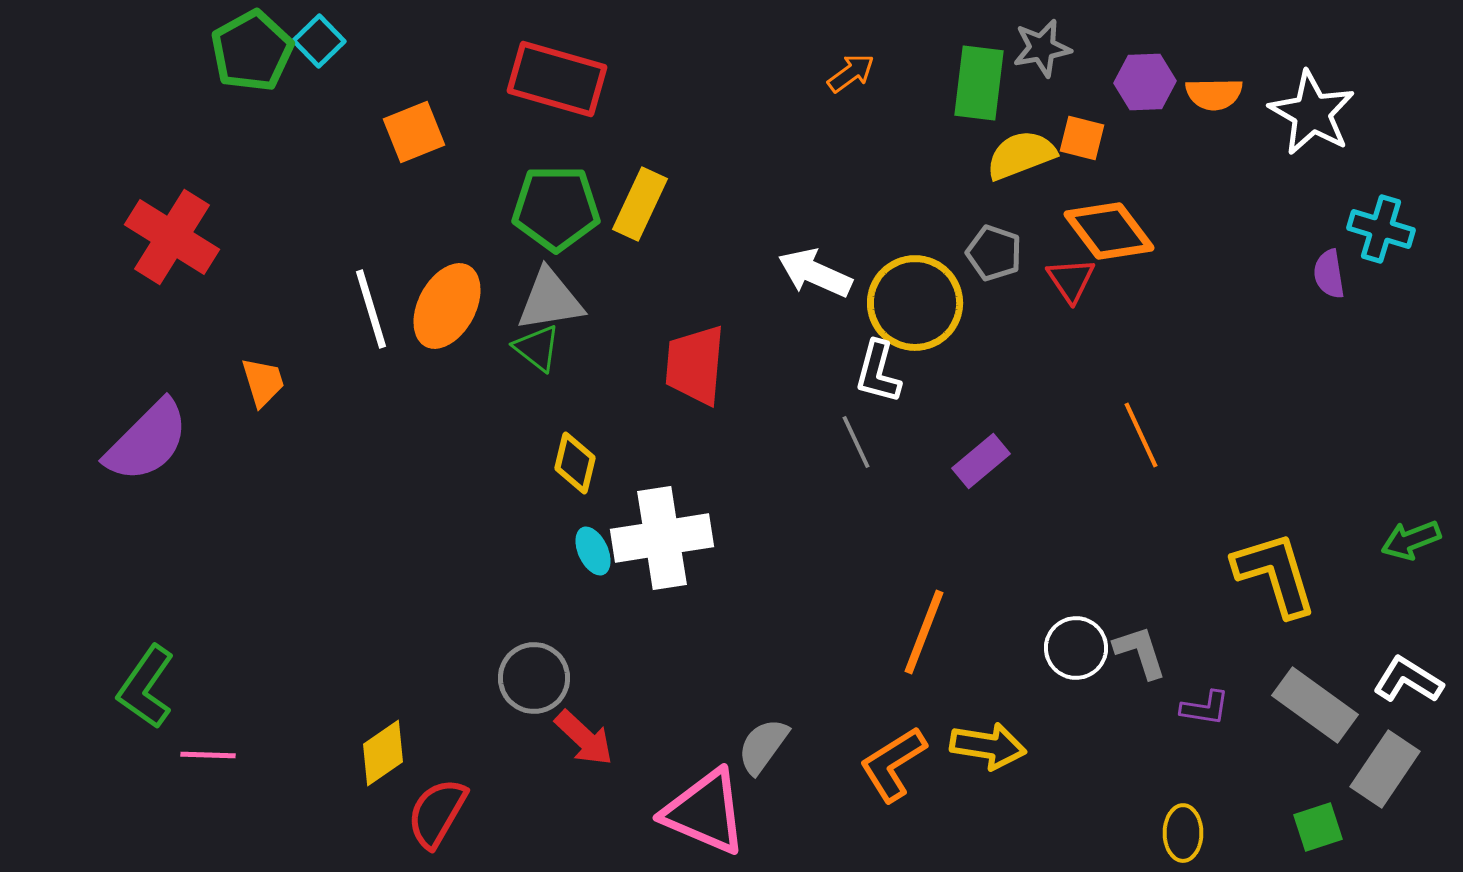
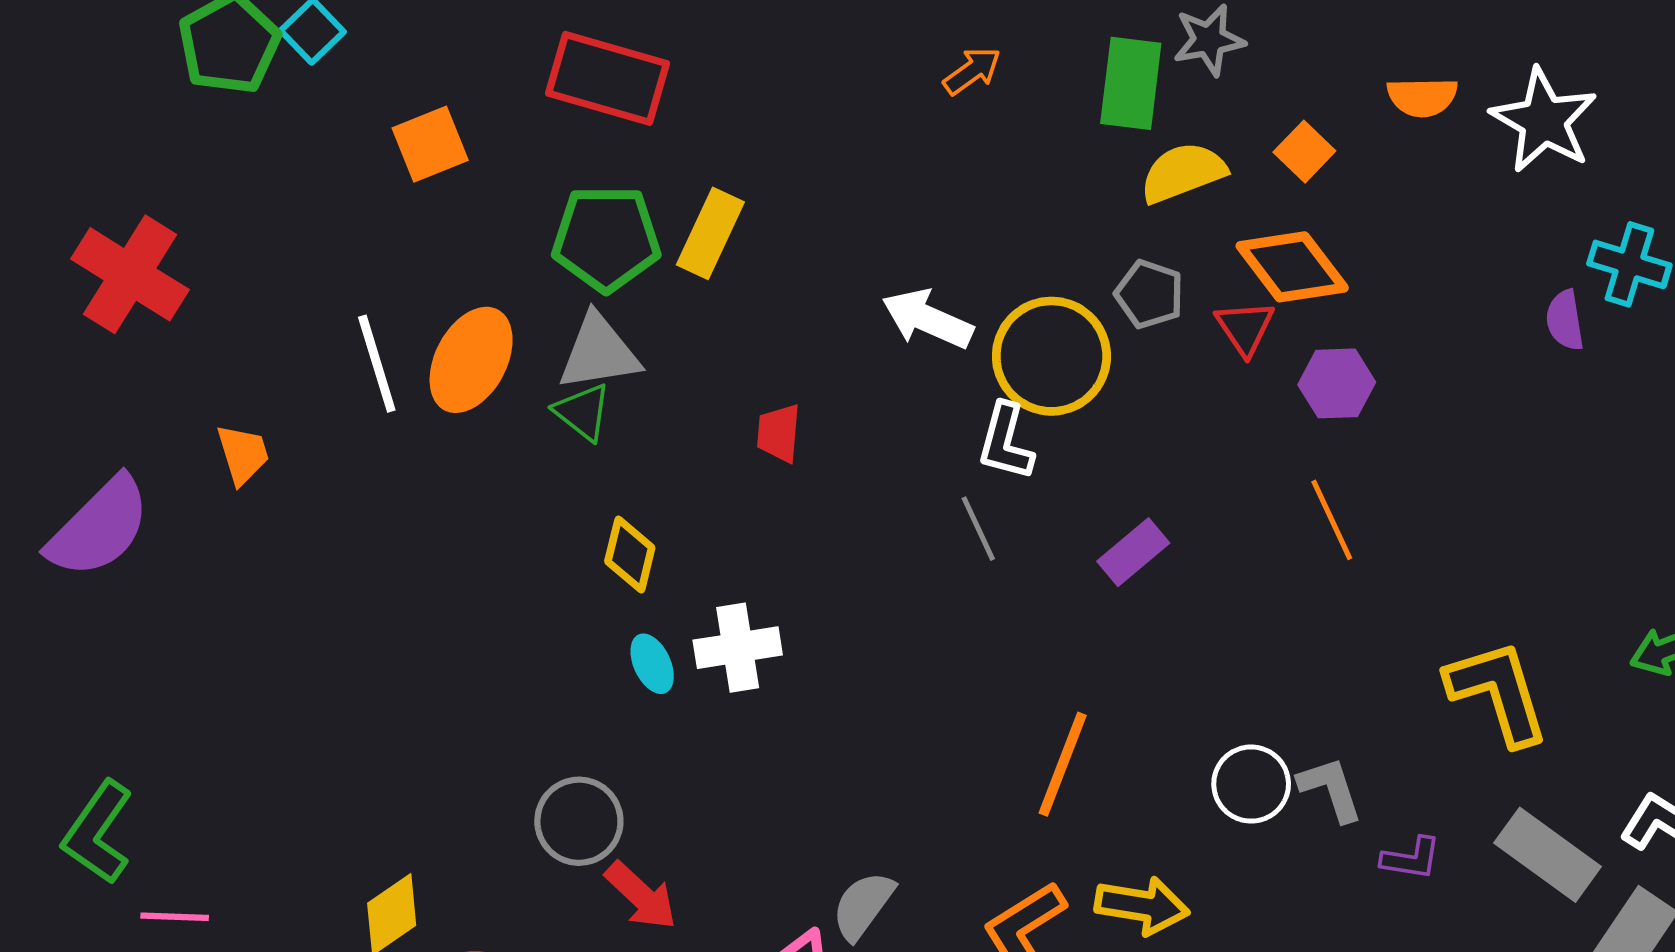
purple hexagon: (1145, 82) -> (1337, 383), moved
orange square: (1082, 138) -> (1304, 152), moved, turned 30
red trapezoid: (695, 365) -> (779, 433), size x0.6
white cross: (662, 538) -> (738, 648), size x0.7

